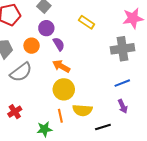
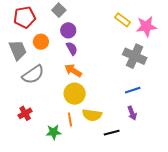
yellow rectangle: (87, 22) -> (123, 20), moved
purple circle: (46, 28) -> (68, 30), moved
orange circle: (32, 46) -> (41, 42), moved
gray cross: (122, 49) -> (135, 56), turned 30

